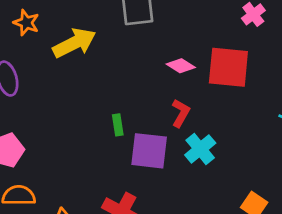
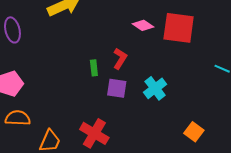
red L-shape: (181, 113) -> (120, 59), moved
purple square: (149, 151) -> (117, 88), size x0.7

